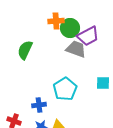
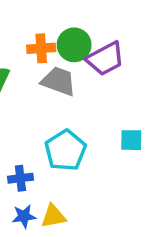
orange cross: (56, 21) -> (41, 48), moved
gray trapezoid: (76, 49) -> (59, 81), moved

